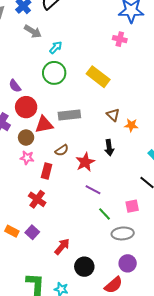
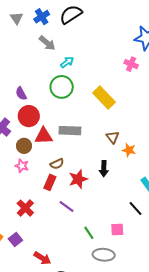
red rectangle: (47, 171) -> (50, 182), moved
purple line: (93, 190) -> (66, 206), moved
red arrow: (62, 247) -> (42, 258), turned 72

